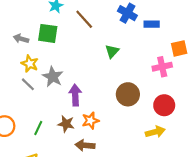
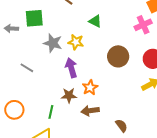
green triangle: (112, 51) -> (95, 21), turned -32
yellow star: (30, 64) -> (76, 42), moved
gray star: (53, 77) -> (53, 43), moved
green line: (38, 128) -> (51, 112), moved

